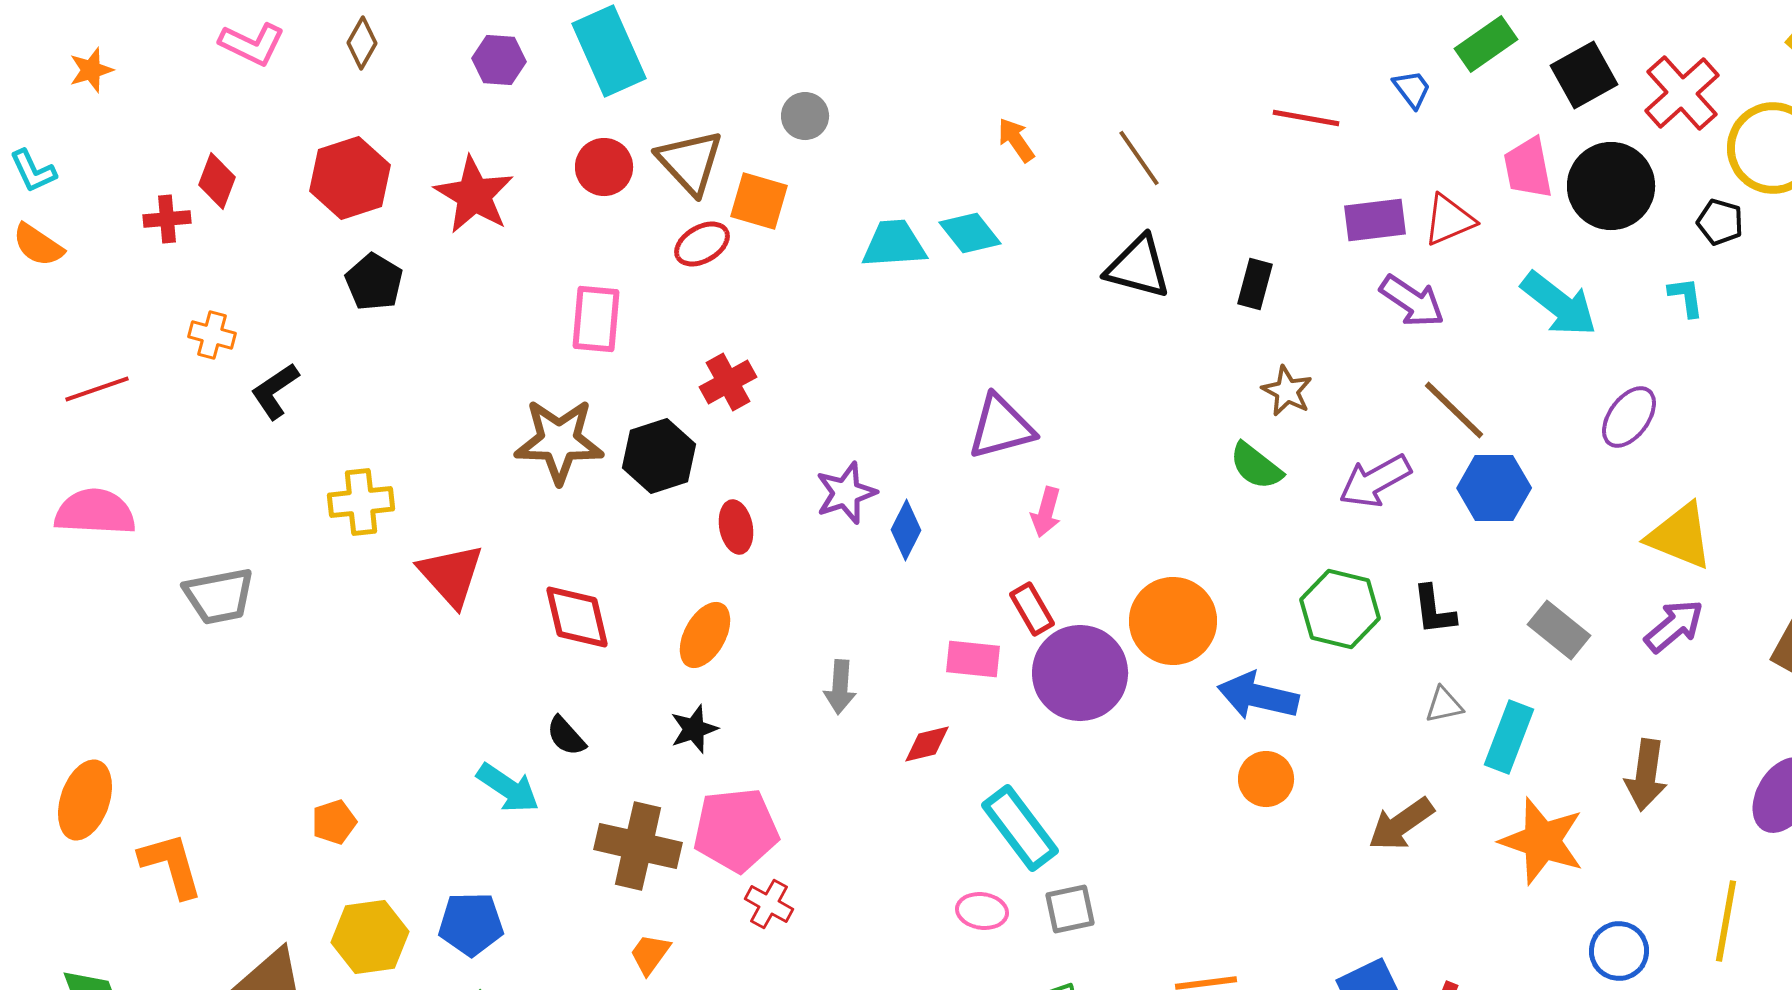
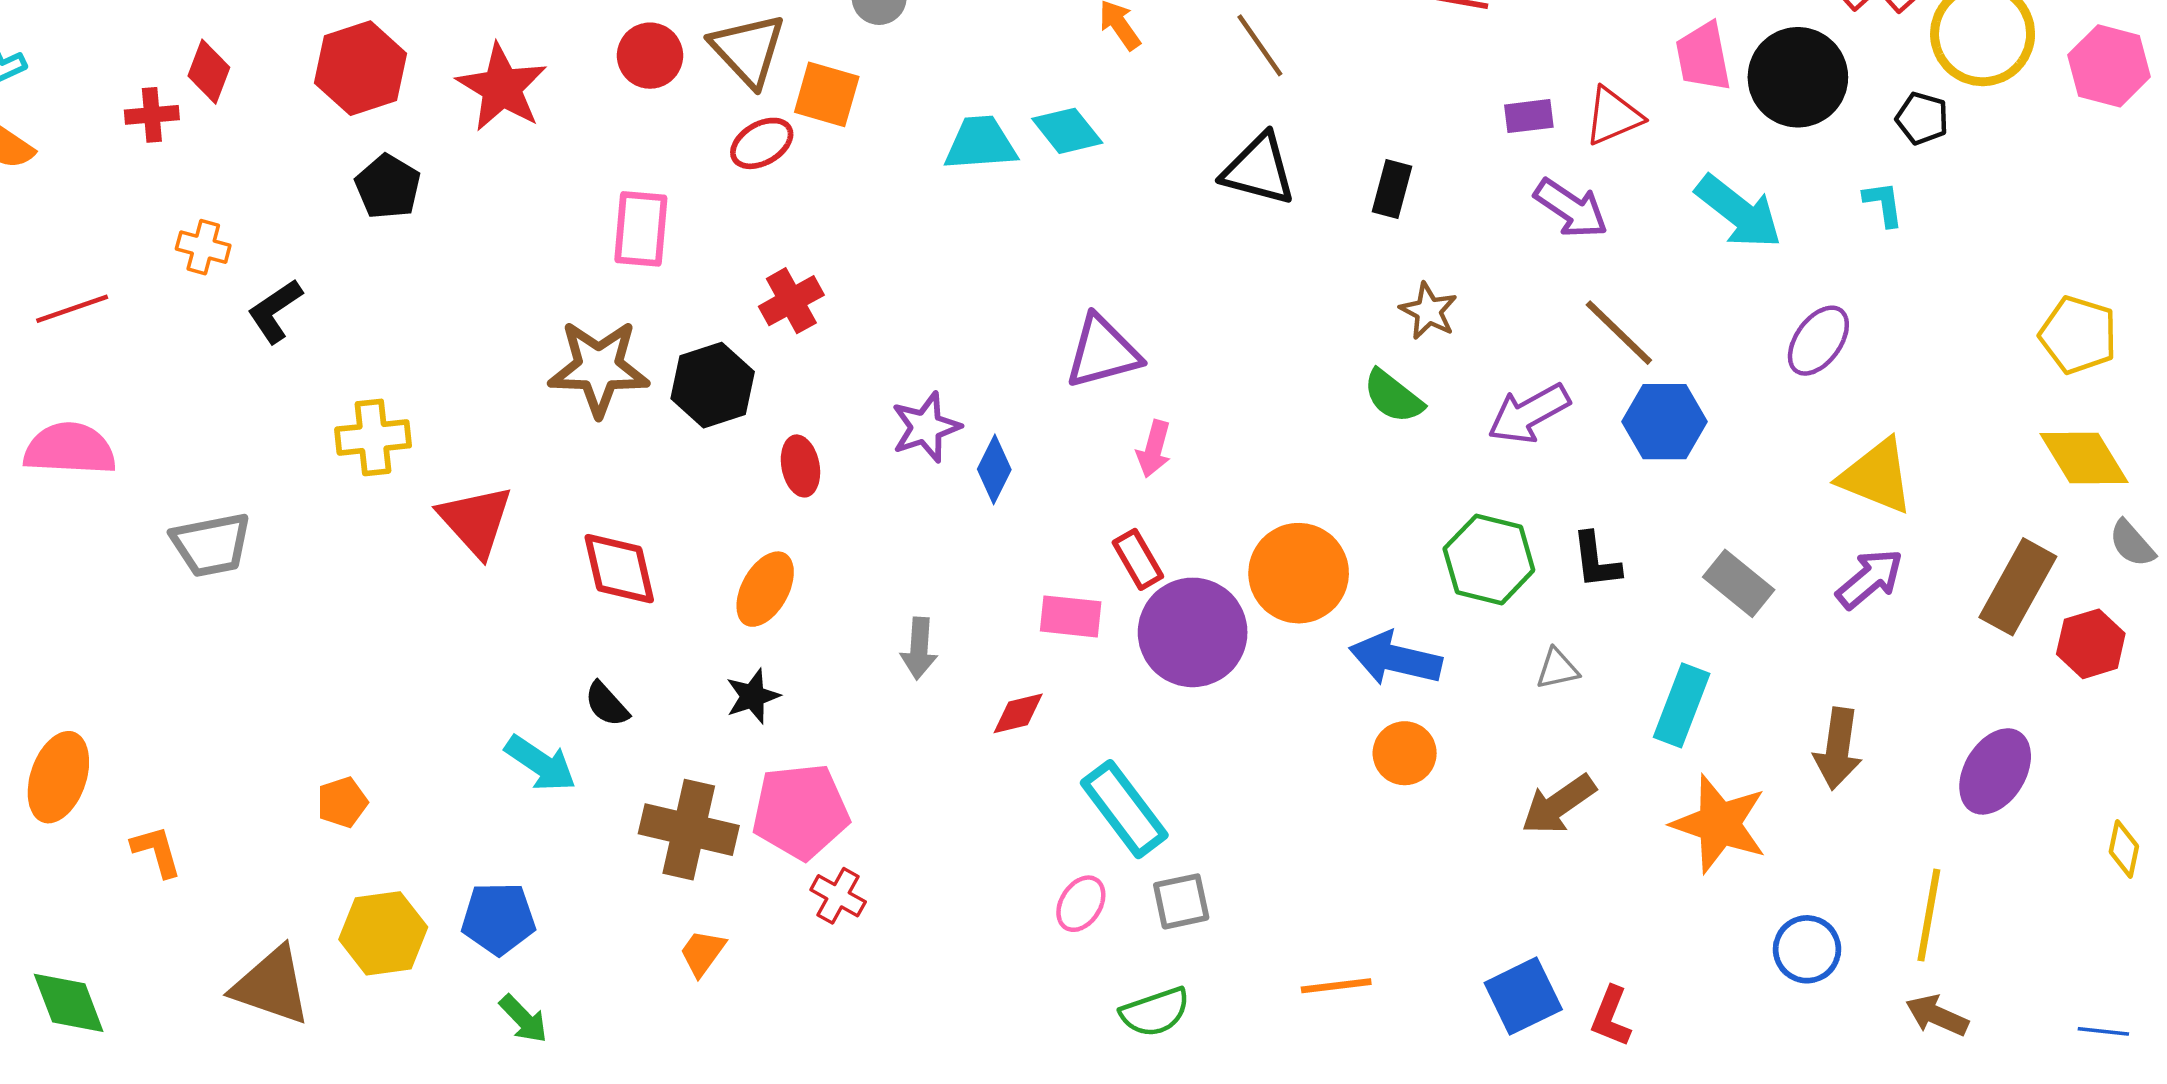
purple rectangle: (1375, 220) -> (1529, 116), size x0.7
gray triangle: (1444, 705) -> (1557, 669), moved
orange L-shape: (171, 865) -> (156, 851), size x0.7
pink ellipse: (982, 911) -> (1081, 904), turned -66

